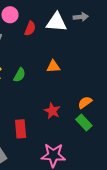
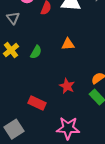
red rectangle: (21, 129) -> (37, 103), turned -60

